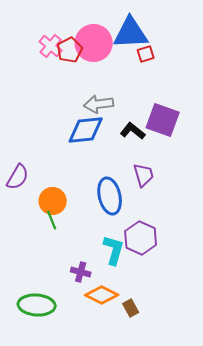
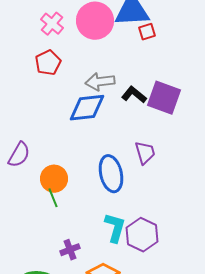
red pentagon: (70, 50) -> (48, 63), moved
black L-shape: (133, 131) -> (134, 95), moved
purple hexagon: (141, 238) -> (142, 235), moved
purple cross: (81, 272) -> (70, 250), moved, turned -36

